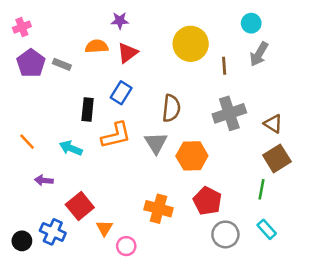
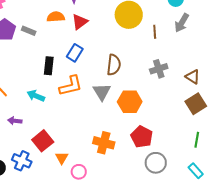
gray cross: (229, 113) -> (159, 69), size x0.7
green line: (262, 189) -> (197, 140), moved
cyan rectangle: (267, 229) -> (196, 171), moved

